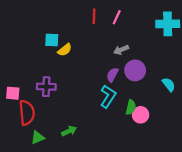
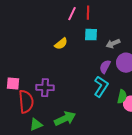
pink line: (117, 17) -> (72, 14), moved
cyan square: (52, 40) -> (91, 35), moved
purple cross: (46, 87) -> (45, 88), moved
green arrow: (69, 131) -> (65, 119), size x1.5

